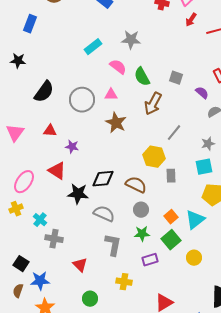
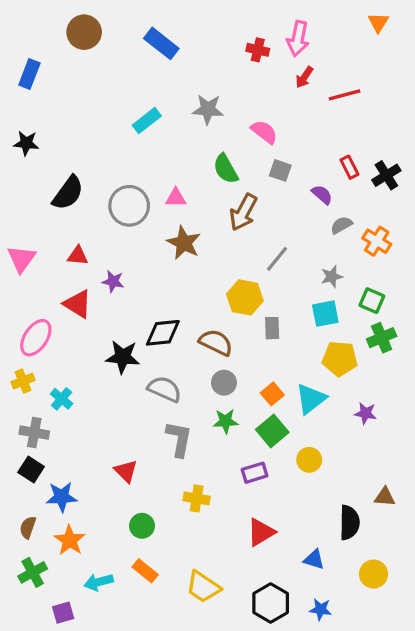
blue rectangle: (30, 24) -> (29, 74), moved
pink semicircle: (118, 67) -> (264, 132), moved
red triangle: (57, 171) -> (78, 304), moved
gray cross: (54, 239) -> (34, 433), moved
purple rectangle: (150, 260) -> (255, 473), moved
brown semicircle: (18, 291) -> (28, 527), moved

